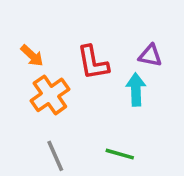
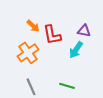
orange arrow: (32, 56) -> (33, 26), moved
cyan arrow: (136, 90) -> (76, 50), turned -144

